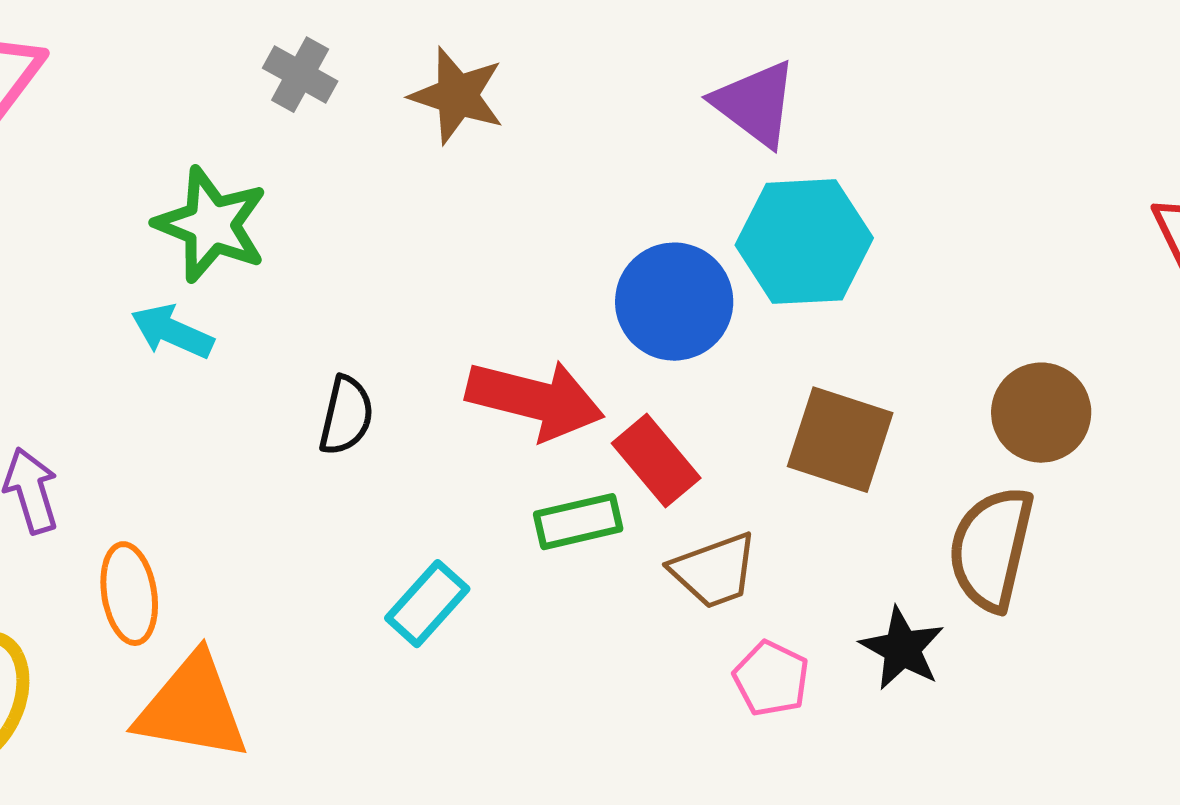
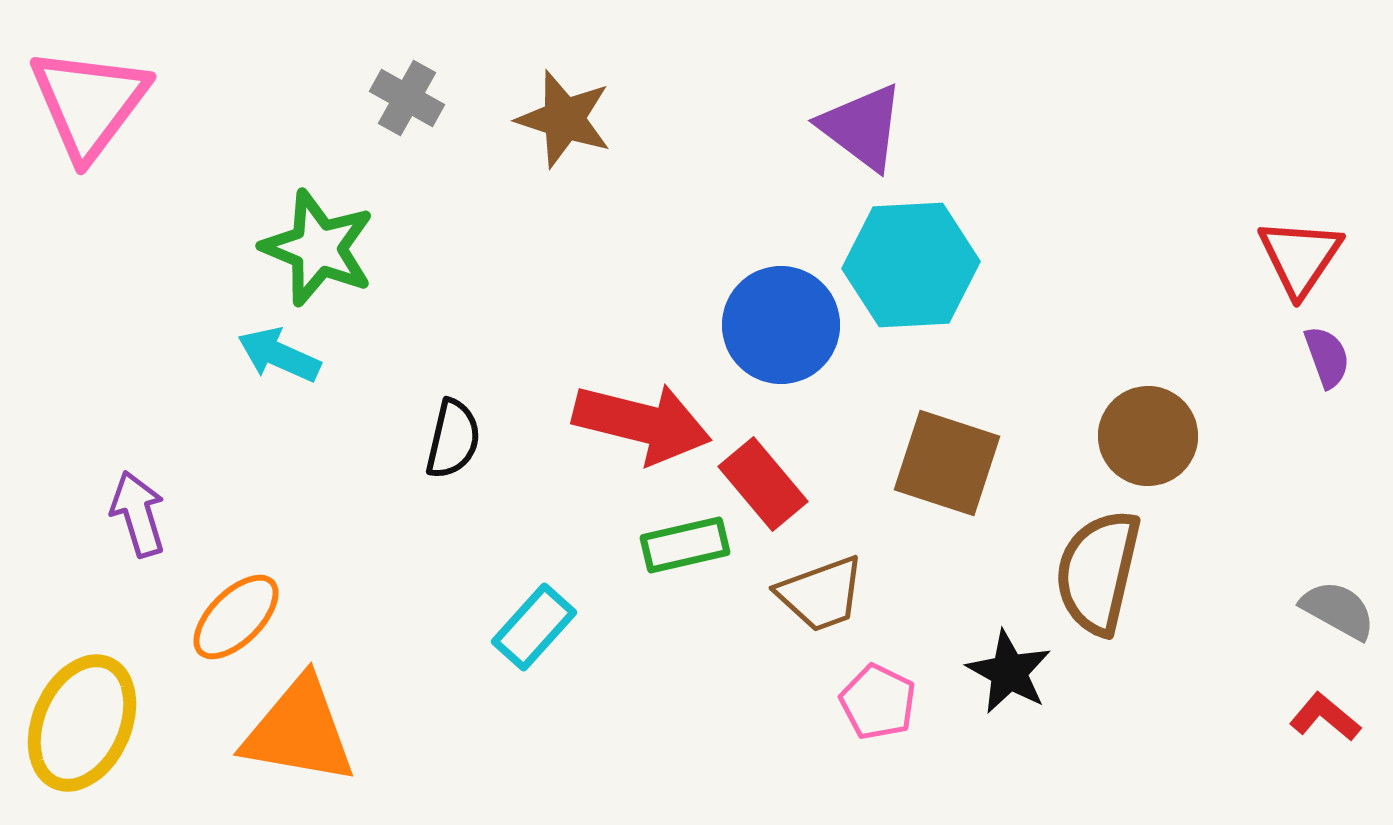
orange ellipse: (129, 594) -> (236, 617), turned 54

